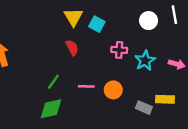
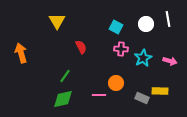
yellow triangle: (73, 17) -> (57, 21), moved
cyan square: (97, 24) -> (116, 27), moved
pink line: (86, 86) -> (99, 95), moved

